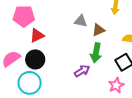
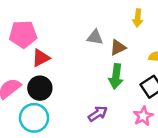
purple arrow: (82, 71) -> (98, 114), moved

